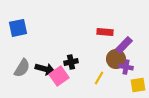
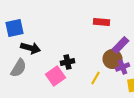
red rectangle: (105, 32) -> (102, 22), moved
purple cross: (126, 67) -> (122, 67), turned -32
black arrow: (45, 69) -> (30, 48), moved

